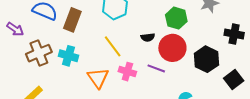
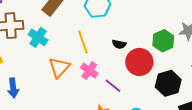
green hexagon: (176, 18) -> (163, 41), moved
purple line: (156, 68) -> (113, 86), moved

